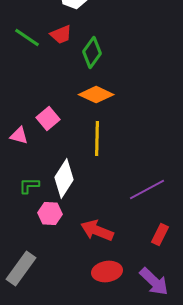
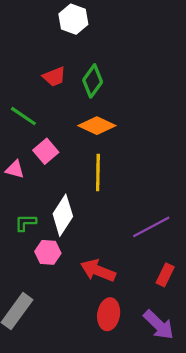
red trapezoid: (61, 35) -> (54, 77), moved
green line: (27, 38) -> (23, 116), moved
red ellipse: (107, 272) -> (109, 314), turned -72

